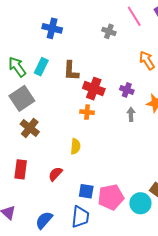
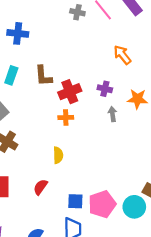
gray cross: (109, 31) -> (77, 12), moved
red cross: (94, 89) -> (70, 92), turned -35

